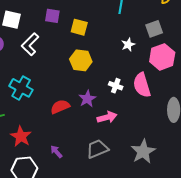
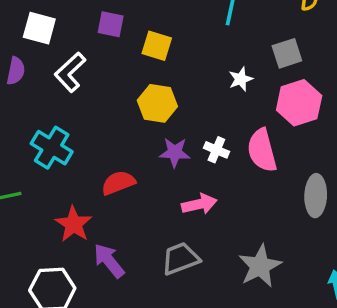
purple star: (87, 99) -> (175, 152), moved, turned 30
red star: (21, 136) -> (74, 224), moved
purple arrow: (56, 152) -> (109, 261), size x1.5

